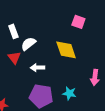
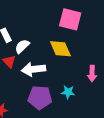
pink square: (78, 22) -> (70, 19), size x1.6
white arrow: (37, 68) -> (33, 69), size x1.6

